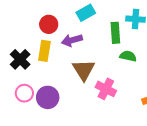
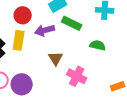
green rectangle: (115, 33) -> (72, 23), moved, turned -60
brown triangle: (84, 70) -> (56, 58), size x0.7

